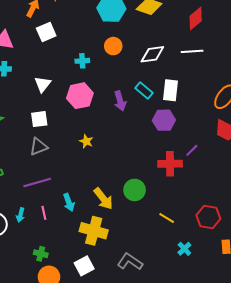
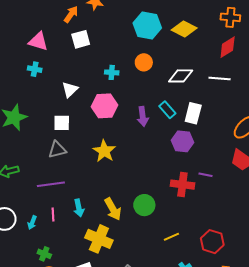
yellow star: (86, 141) -> (104, 151), size x1.6
purple line: (192, 150) -> (205, 175), turned 48
cyan arrow: (20, 215) -> (32, 223), moved
yellow line: (167, 218) -> (171, 237), turned -63

